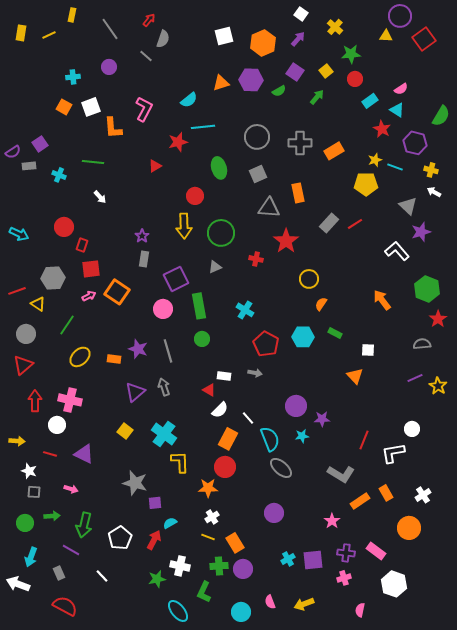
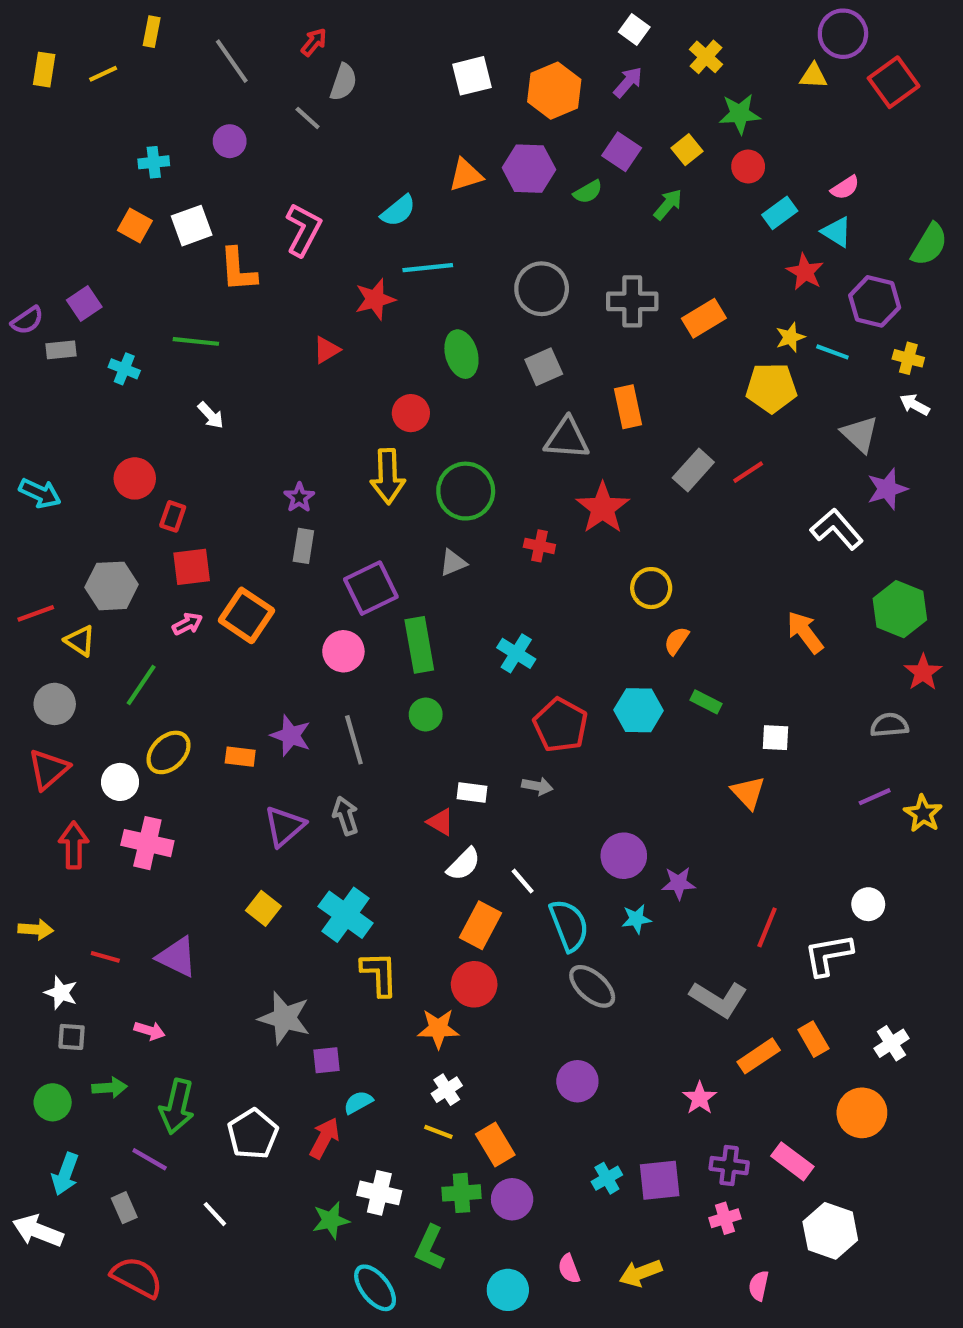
white circle: (57, 425) -> (120, 782), moved

